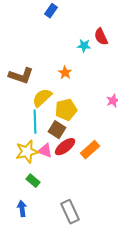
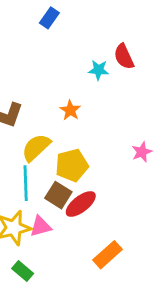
red ellipse: (65, 147) -> (81, 204), moved
orange rectangle: (90, 150) -> (108, 255), moved
pink triangle: (45, 151) -> (41, 226), turned -35

